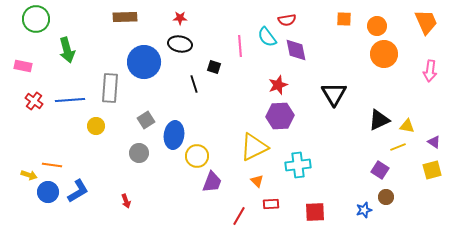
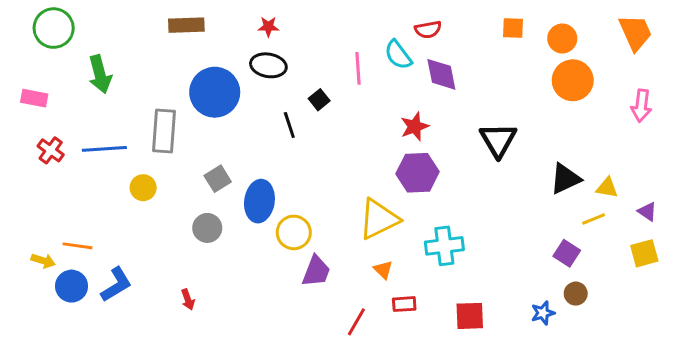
black square: (214, 67) -> (319, 100), turned 32

